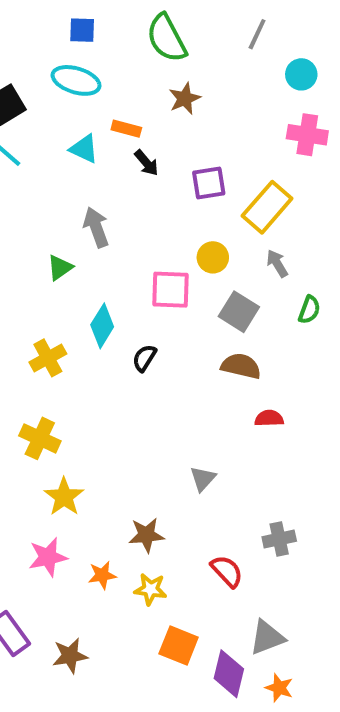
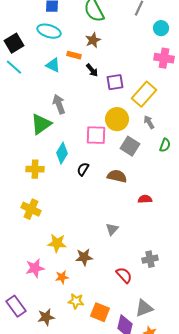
brown star: (185, 99) -> (93, 40), moved
black arrow: (146, 163) -> (92, 70), moved
yellow circle: (213, 257) -> (117, 119), size x1.5
green triangle: (60, 267) -> (41, 124), size x1.6
yellow cross: (48, 358) -> (35, 169), turned 30
brown semicircle: (241, 366) -> (117, 176), moved
yellow star: (64, 497) -> (57, 243), moved, turned -30
yellow star: (150, 589) -> (76, 301), moved

